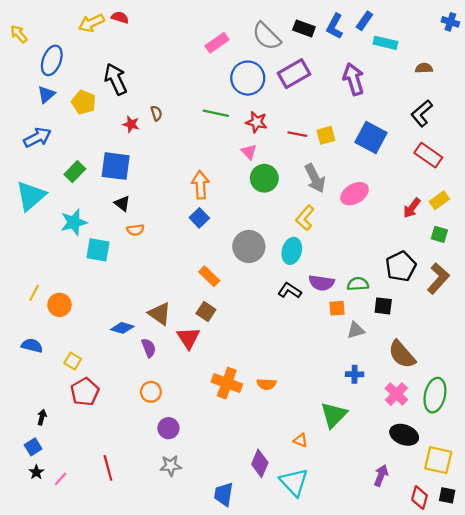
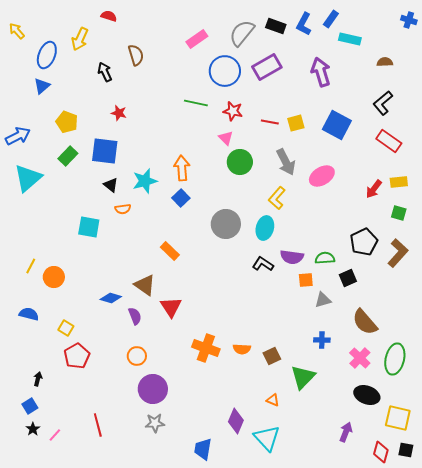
yellow arrow: (91, 23) -> (80, 39), moved, turned -40
gray semicircle: (266, 36) -> (242, 33), turned 84
black arrow: (116, 79) -> (105, 72), size x0.7
yellow pentagon: (84, 102) -> (67, 122), moved
brown semicircle: (156, 113) -> (136, 55), moved, size x1.5
blue arrow: (37, 137) -> (18, 136), moved
yellow rectangle: (439, 200) -> (399, 182), turned 30
cyan star: (74, 222) -> (145, 181), moved
orange rectangle: (209, 276) -> (170, 251), moved
black square: (383, 306) -> (348, 278), turned -30
brown square: (206, 311) -> (272, 356), moved, turned 30
purple circle: (168, 428) -> (153, 389), size x1.5

